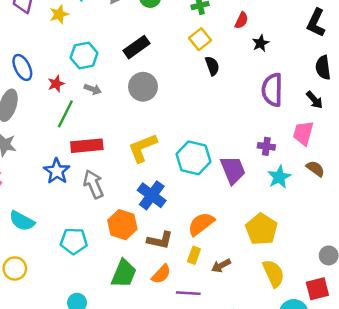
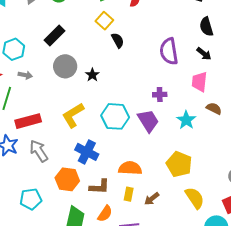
black star: (261, 43) -> (92, 75), moved
purple cross: (266, 146) -> (160, 95), moved
orange semicircle: (201, 224) -> (130, 168), turned 50

